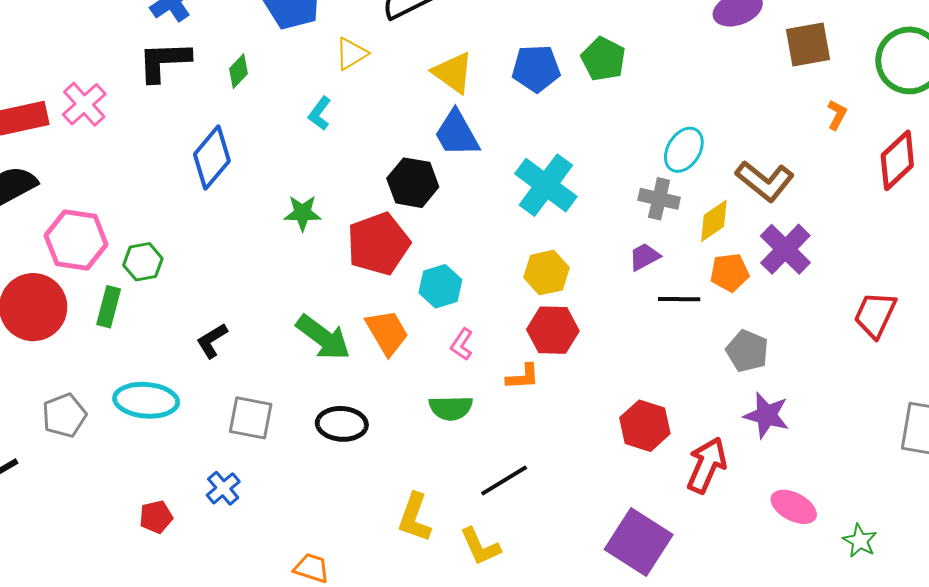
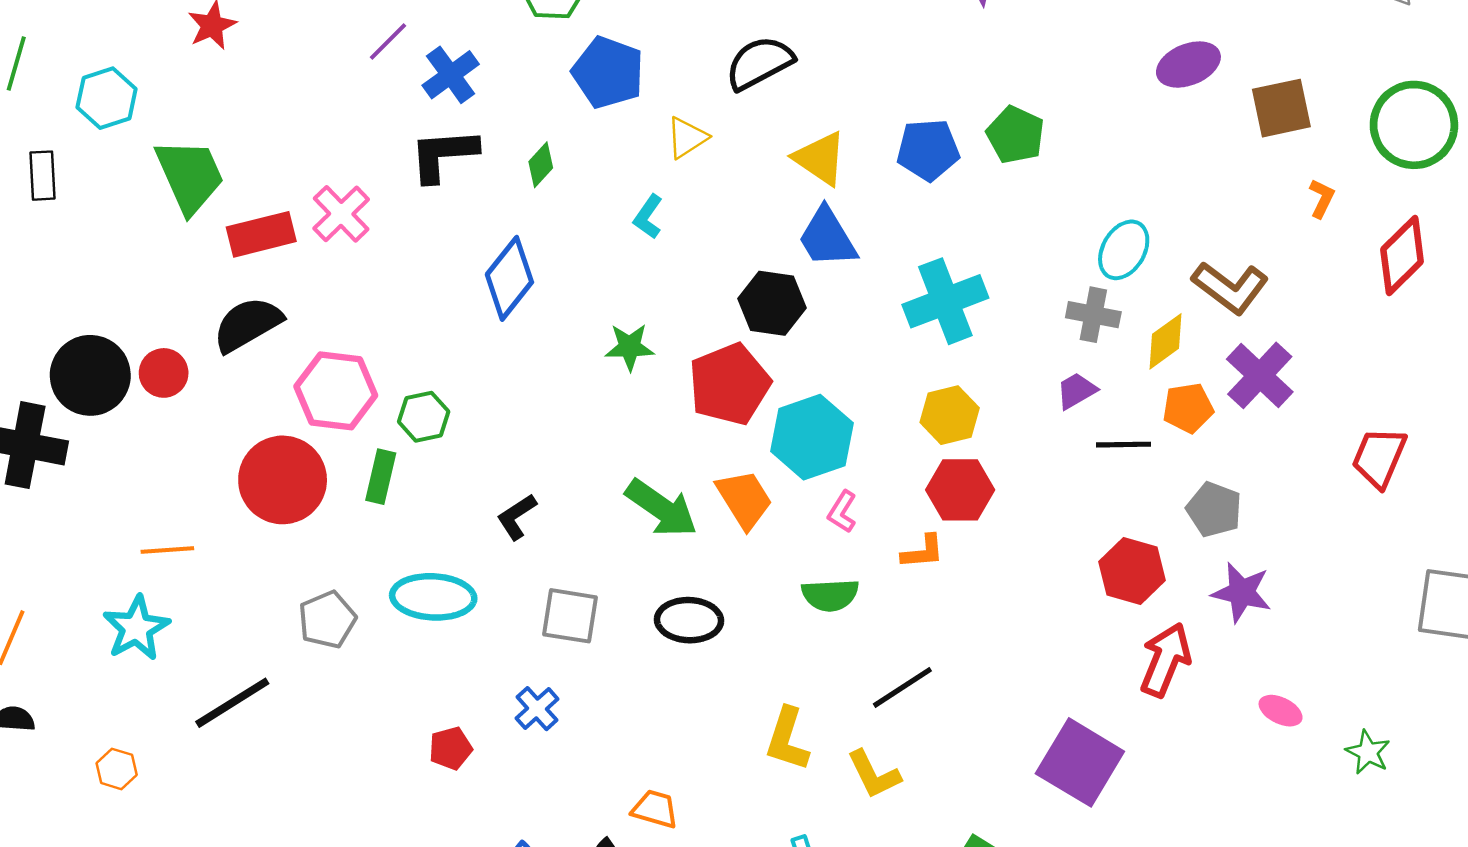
cyan cross: (546, 185) -> (945, 301), turned 34
cyan hexagon: (440, 286) -> (812, 437), size x1.5
red hexagon: (645, 426) -> (1132, 571), moved
pink ellipse: (794, 507) -> (1281, 711), size x0.7

